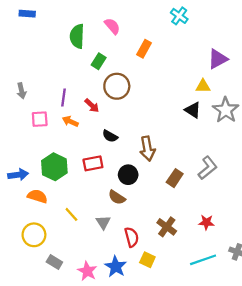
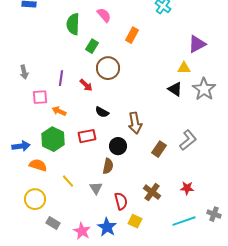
orange arrow: (70, 121) -> (59, 111), moved
brown semicircle: (117, 197) -> (108, 166), turned -112

